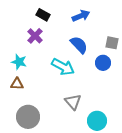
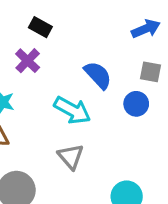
blue arrow: (81, 16) -> (146, 29), moved
gray triangle: (73, 102) -> (71, 157), moved

